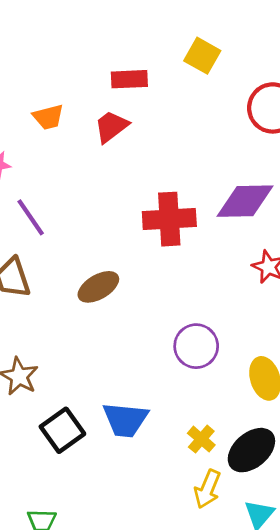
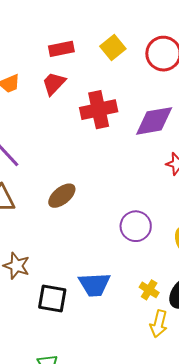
yellow square: (202, 56) -> (113, 48), moved, turned 30
red cross: (169, 219) -> (99, 110), moved
black square: (62, 430) -> (52, 298), turned -36

